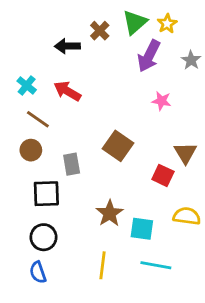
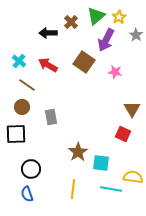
gray star: (191, 60) -> (136, 35), moved
brown square: (118, 146) -> (84, 62), moved
red square: (163, 175) -> (123, 134), moved
black square: (46, 194) -> (16, 134), moved
yellow semicircle: (187, 216) -> (133, 177), moved

